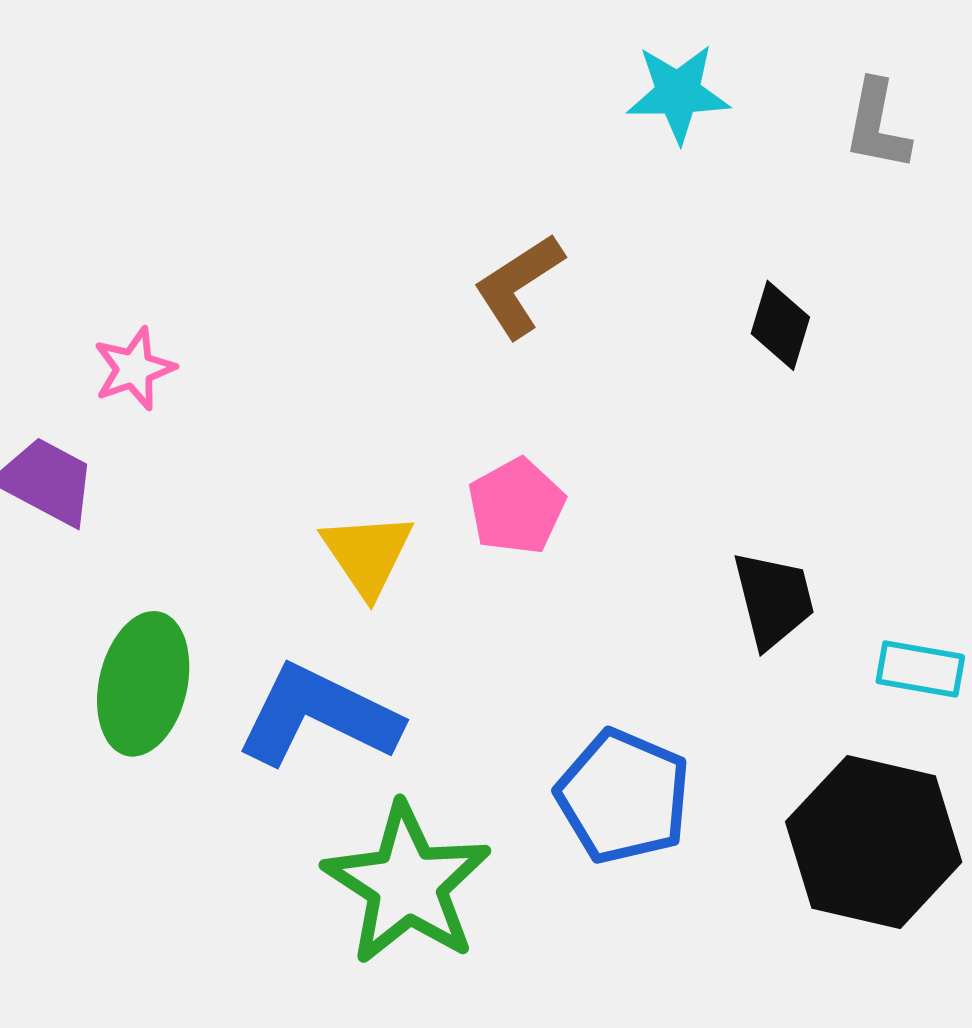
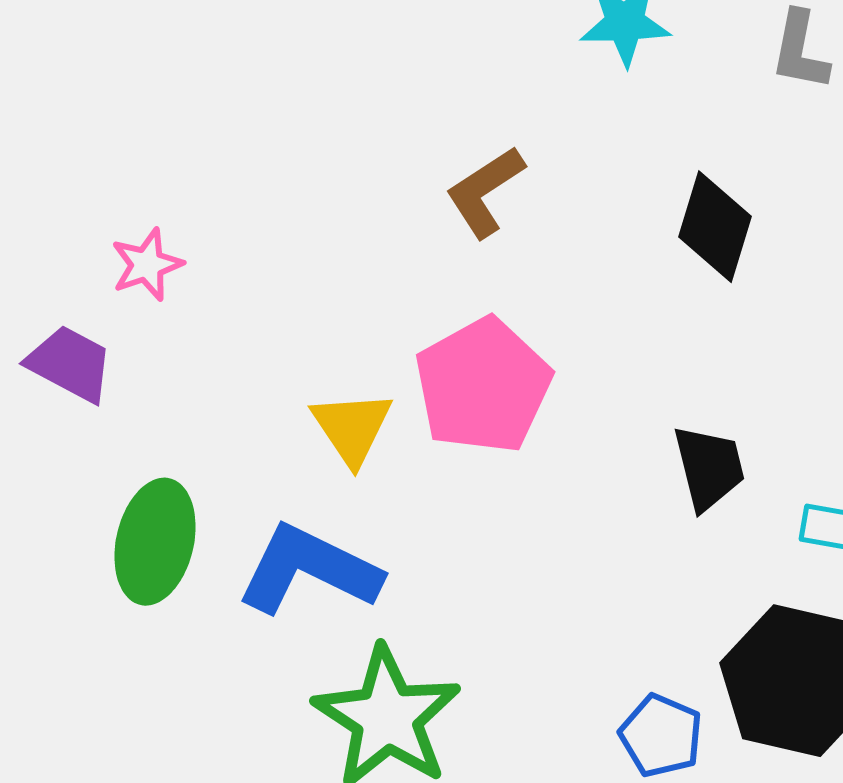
black diamond: (780, 325) -> (715, 227), size x1.4
pink pentagon: (516, 506) -> (483, 386), size x1.6
blue pentagon: (623, 796) -> (661, 736), moved, size x0.7

